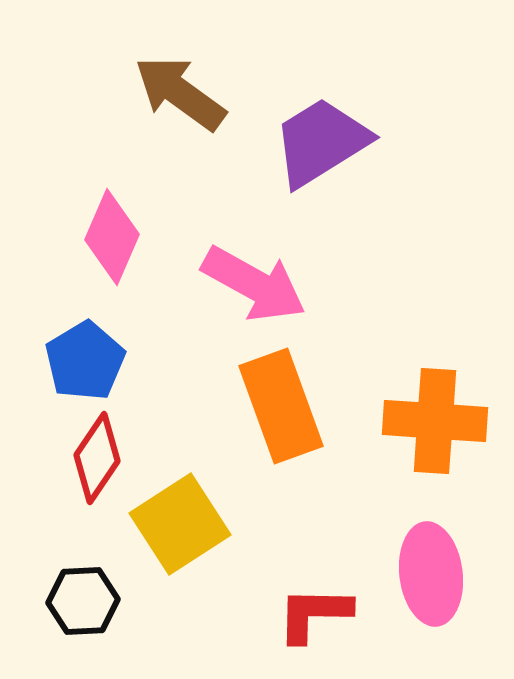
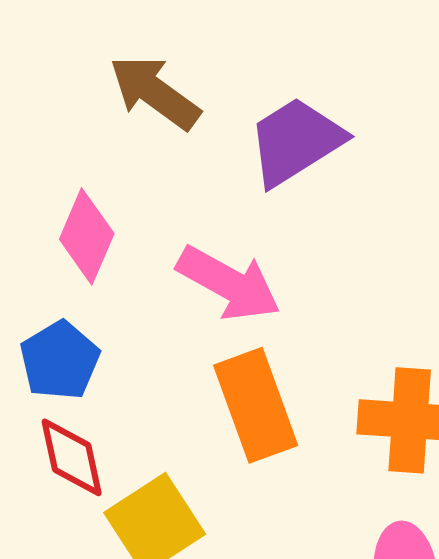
red diamond: (97, 458) -> (72, 457), turned -46

